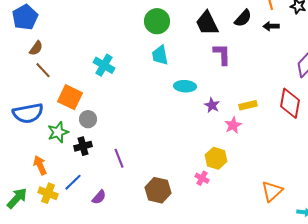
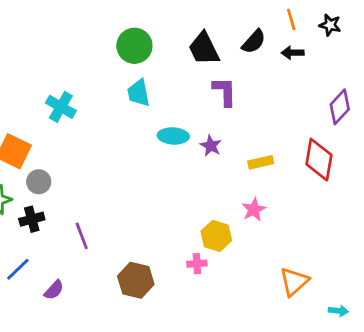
purple star: (212, 105) -> (211, 146), moved
pink star: (233, 125) -> (254, 209), moved
pink cross: (202, 178) -> (197, 264), turned -32

